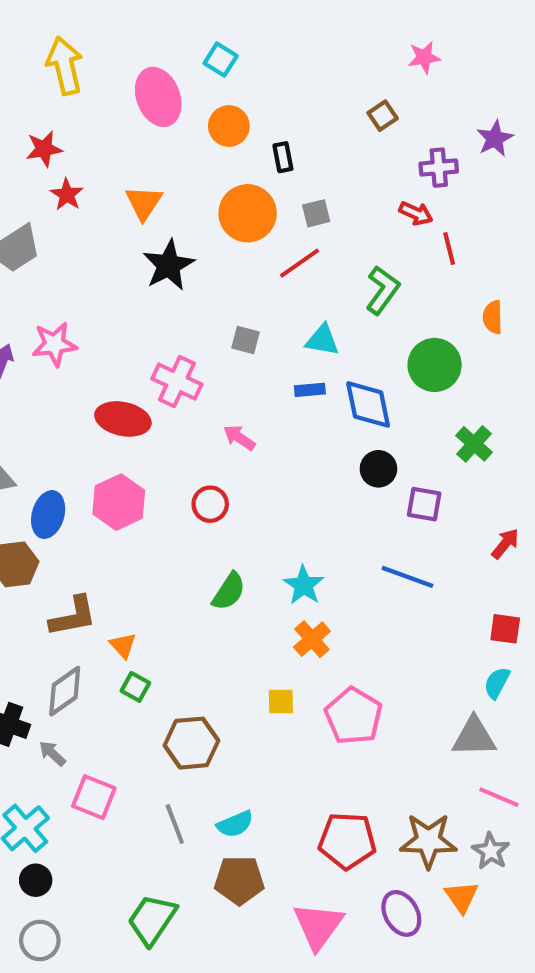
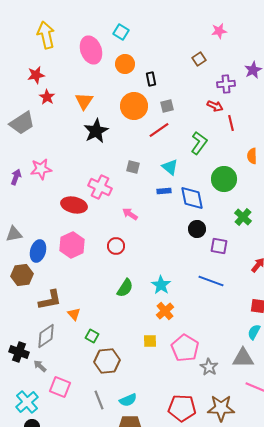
cyan triangle: (322, 340) -> (170, 167), turned 30
green square: (135, 687) -> (92, 336), moved
gray star: (491, 851) -> (209, 367), moved

